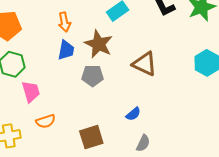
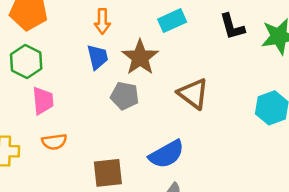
blue trapezoid: (66, 50) -> (98, 57), turned -35
blue semicircle: (133, 114) -> (167, 154), size x1.8

